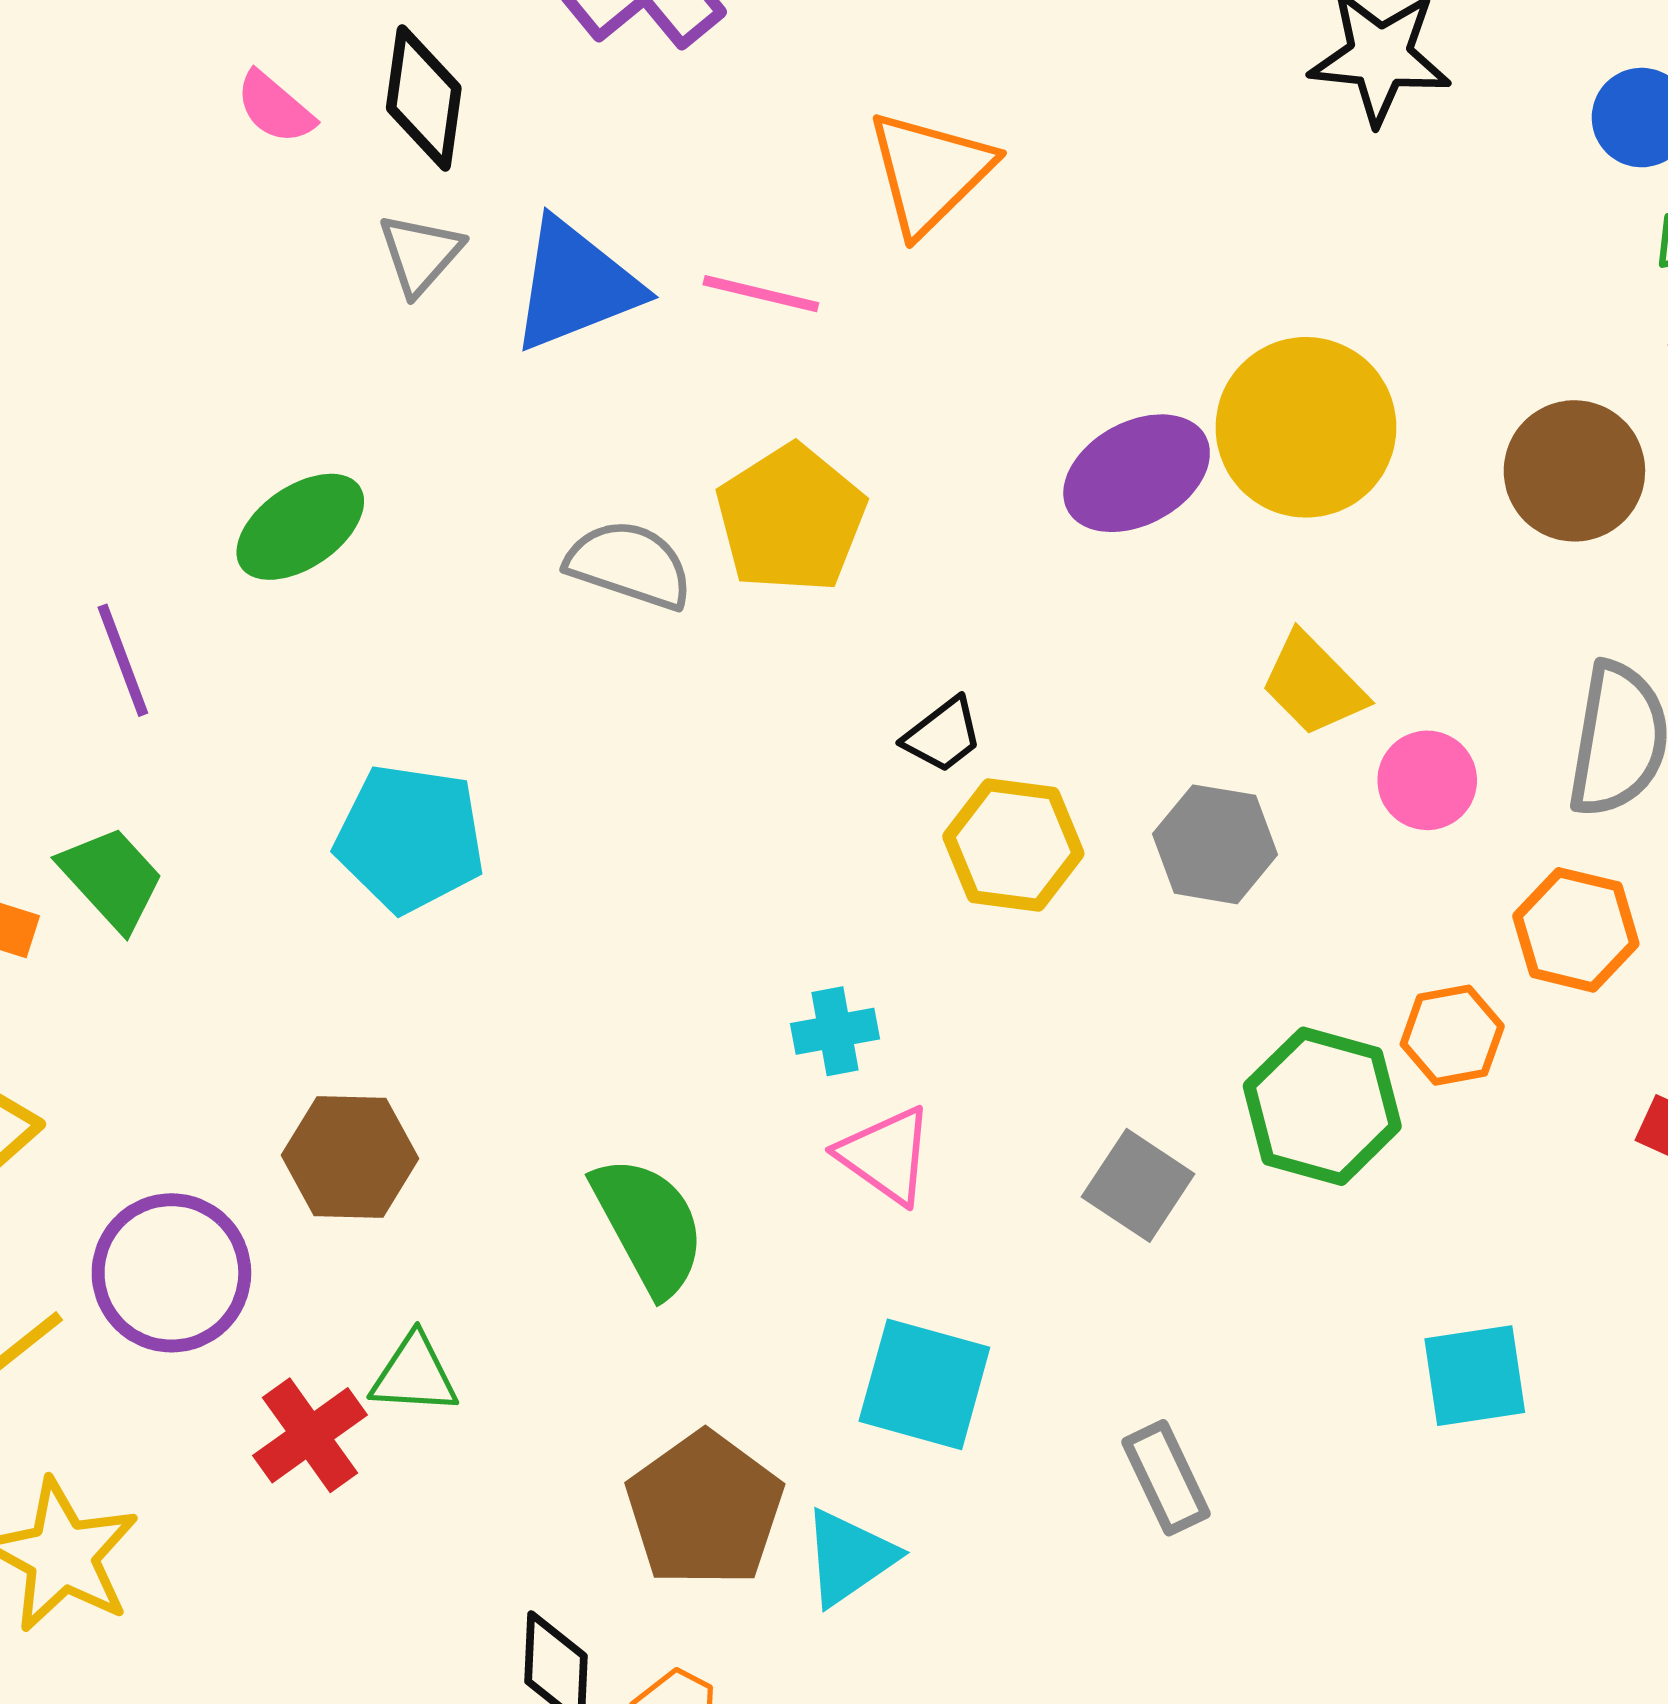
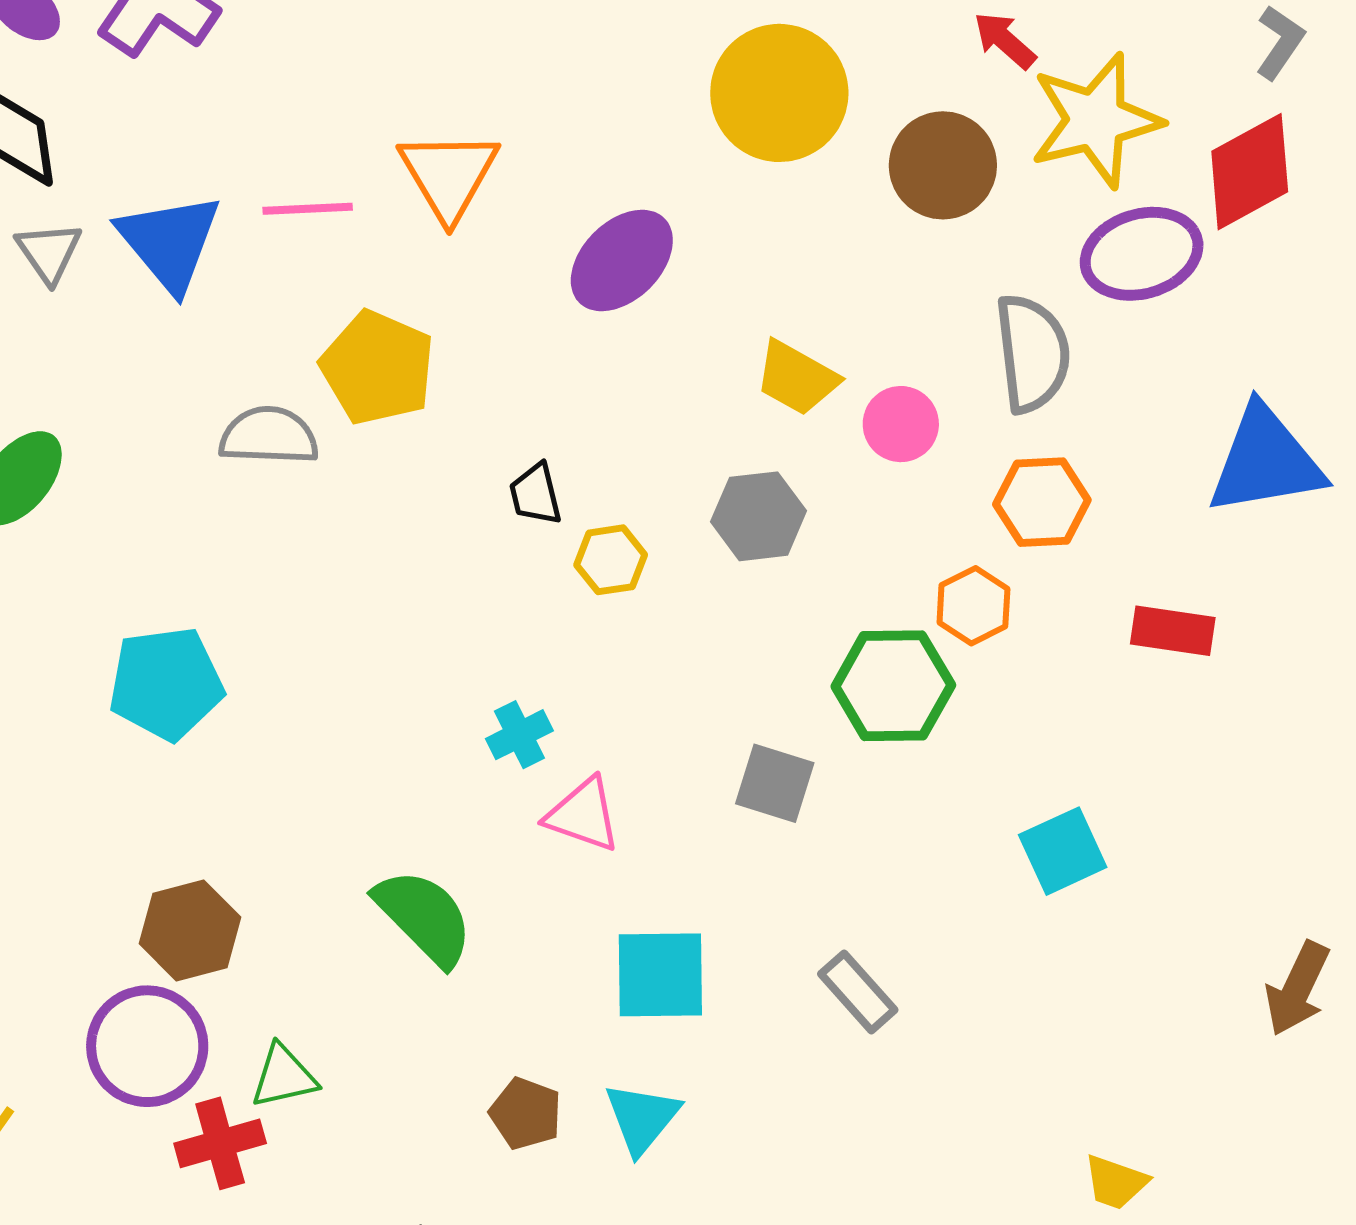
orange triangle: (930, 172) -> (449, 175), moved
blue triangle: (575, 285) -> (170, 242), turned -32
yellow circle: (1306, 427) -> (779, 93), moved
black trapezoid: (943, 735) -> (535, 494), turned 130
yellow hexagon: (1013, 845) -> (611, 560), size x0.7
purple circle: (171, 1273) -> (147, 1046), moved
red cross: (310, 1435) -> (220, 1143), turned 36
brown pentagon: (705, 1509) -> (526, 1114), size x0.6

